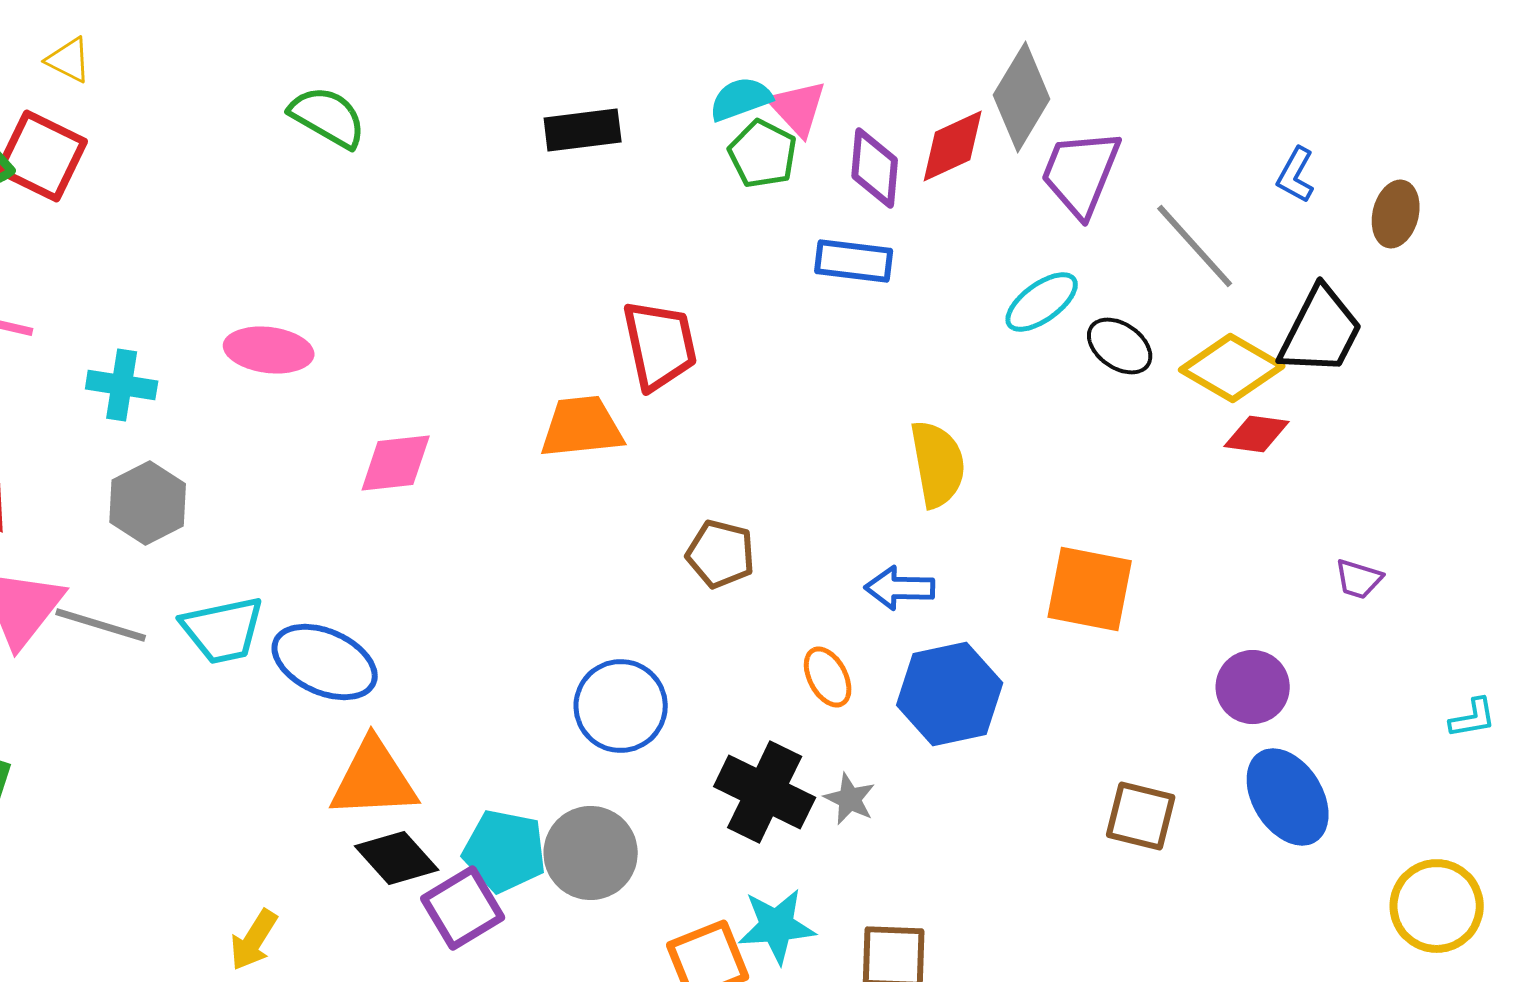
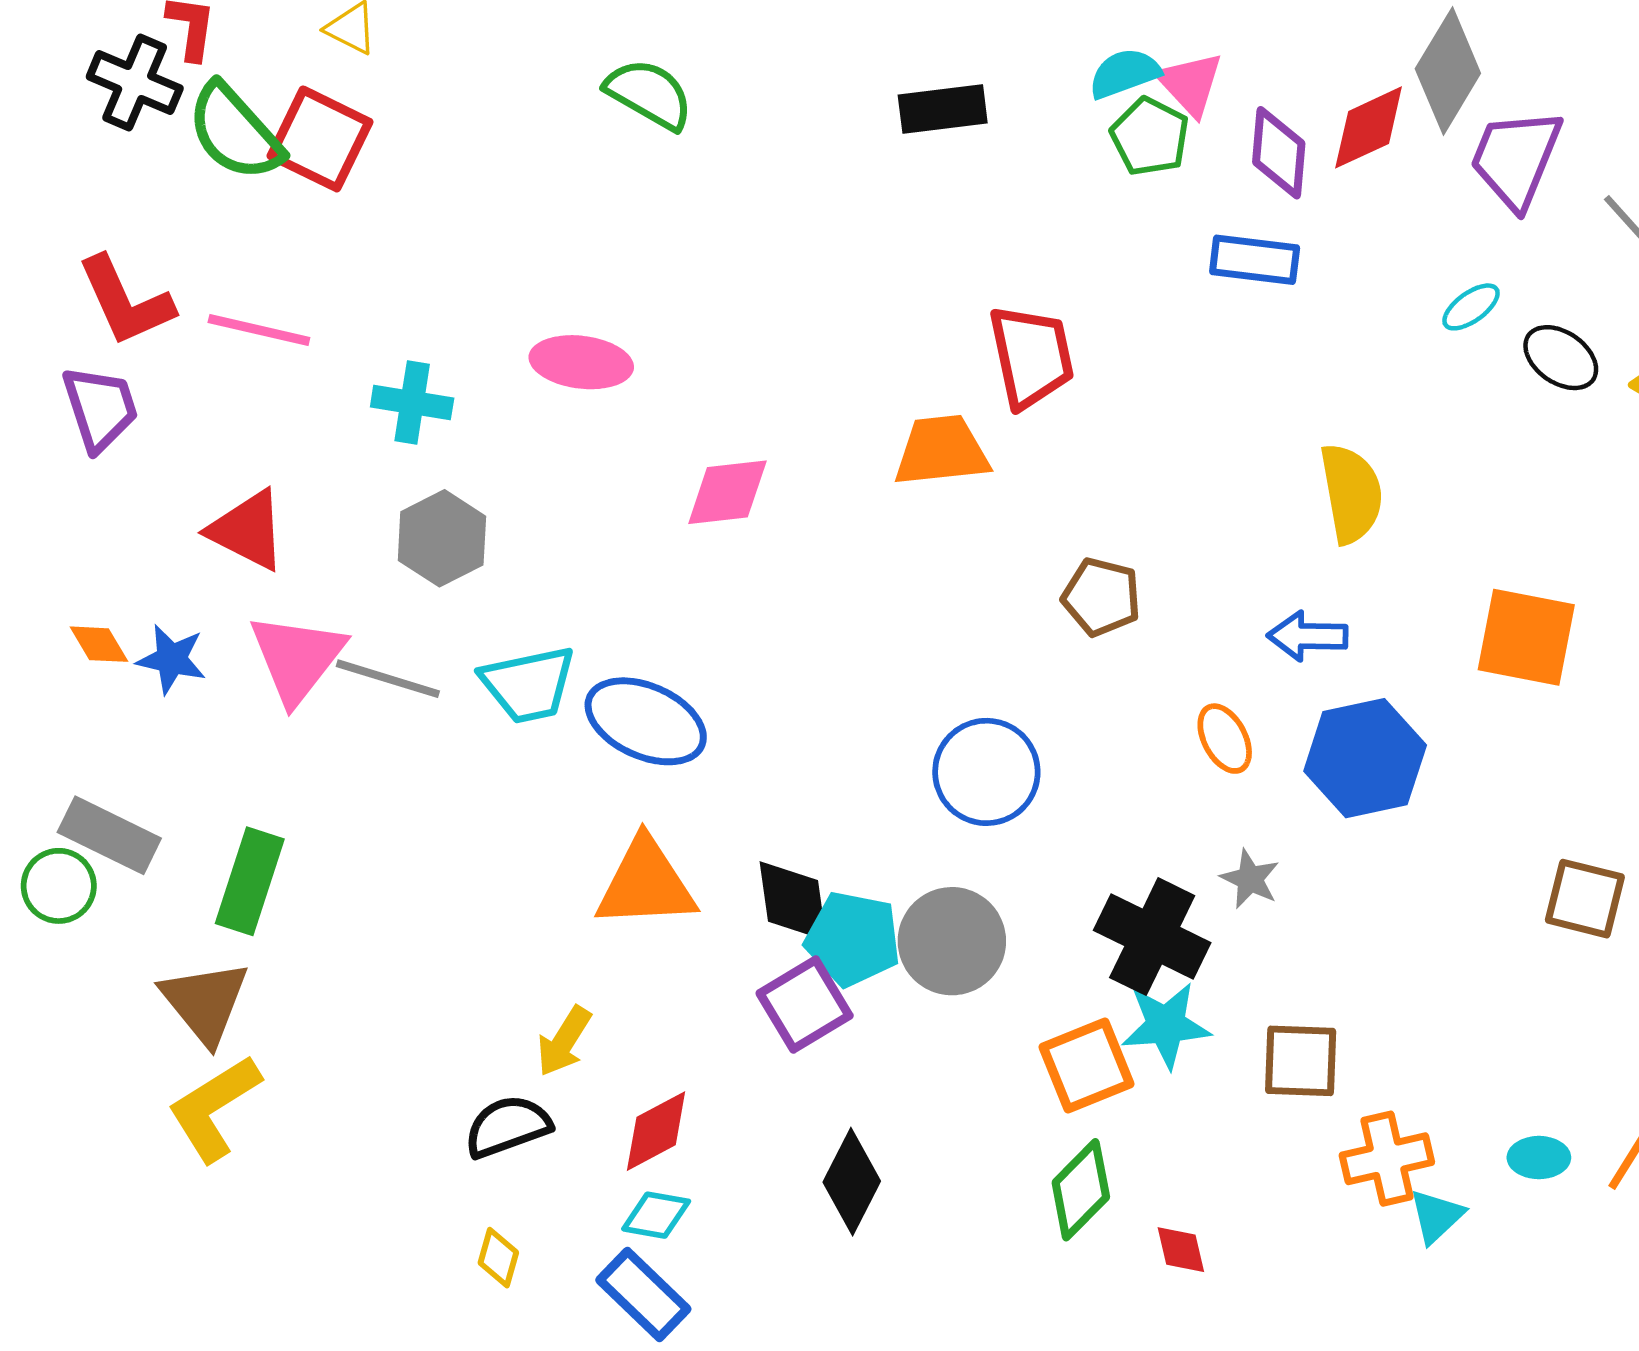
cyan ellipse: (1042, 302) -> (1471, 307), size x0.7
orange triangle: (374, 779) -> (646, 884), moved
black cross: (765, 792) -> (1152, 937), moved
black diamond: (397, 858) -> (793, 901), moved, turned 34

